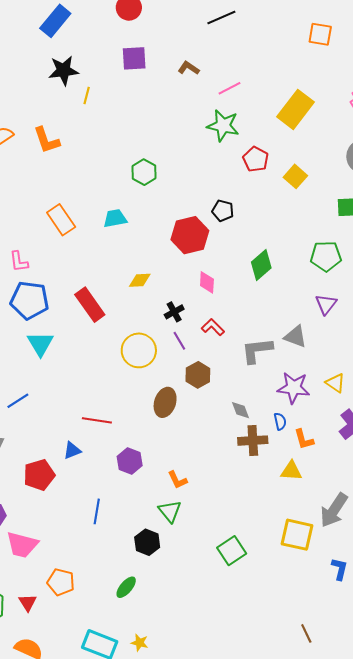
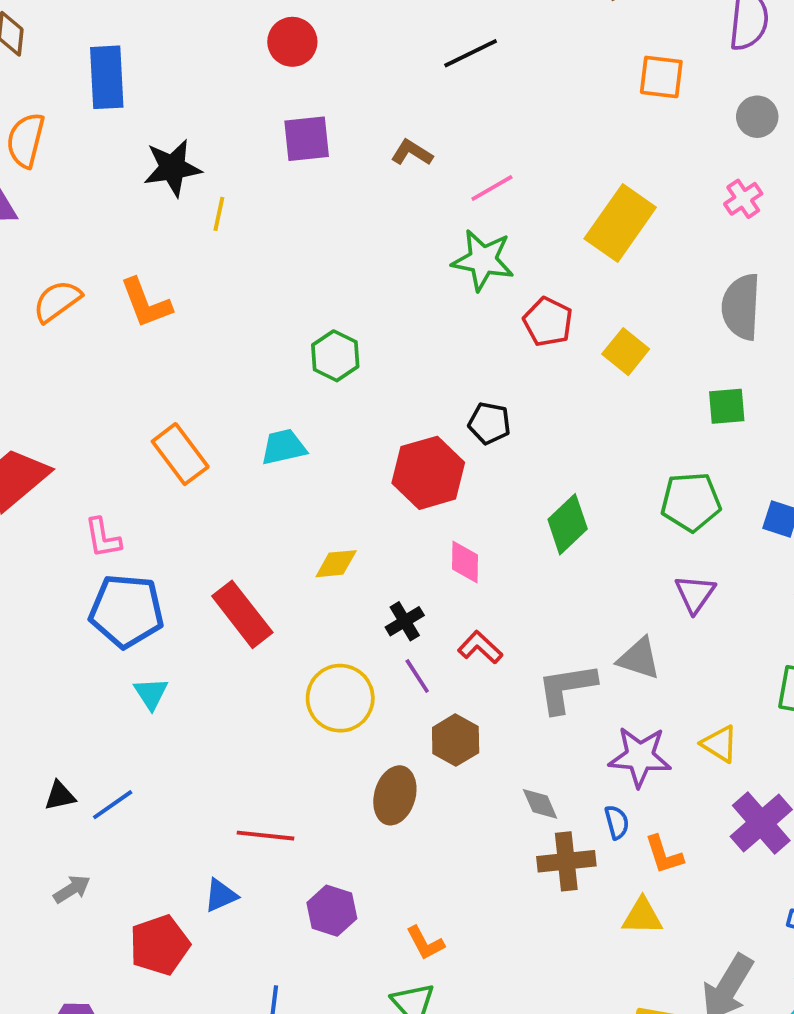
blue rectangle: (55, 21) -> (107, 77), moved, turned -40
cyan triangle: (40, 344) -> (151, 693), size x0.7

